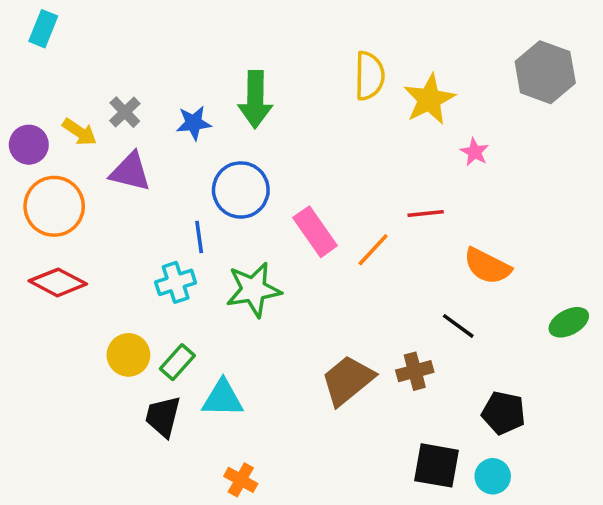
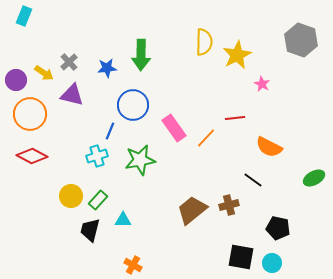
blue line: (199, 237) -> (110, 131), turned 30
cyan triangle: (223, 398) -> (123, 220), size x0.7

